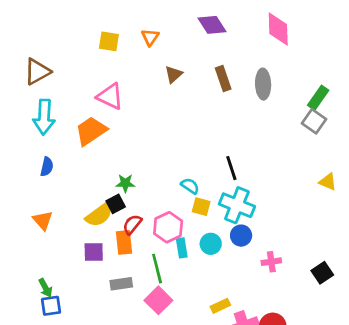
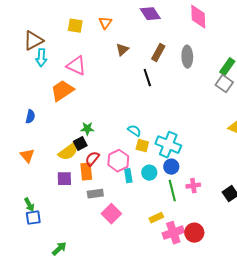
brown triangle: (37, 72) -> (33, 41), moved
brown rectangle: (223, 79) -> (158, 53), turned 48
cyan arrow: (44, 117) -> (41, 58), moved, size x0.7
black line: (231, 168) -> (147, 78), moved
green line: (157, 269) -> (172, 191), moved
gray rectangle: (121, 284) -> (95, 194), moved

